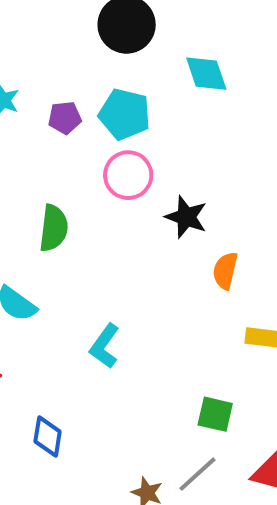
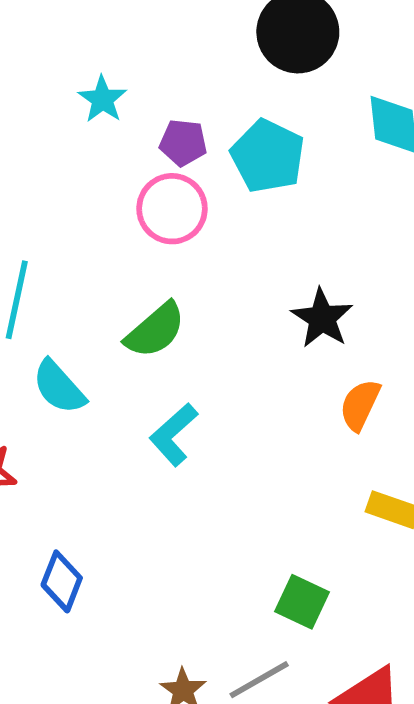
pink circle: (128, 175) -> (172, 209), moved
green semicircle: (54, 228) -> (155, 330), moved, turned 30
cyan L-shape: (105, 346) -> (174, 435), moved

